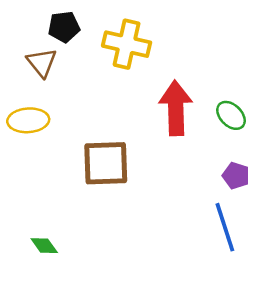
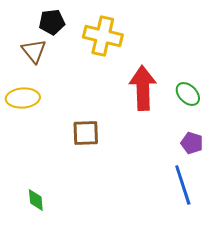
brown square: (106, 163) -> (86, 133), size x0.7
green diamond: (44, 246) -> (36, 200), turned 30

